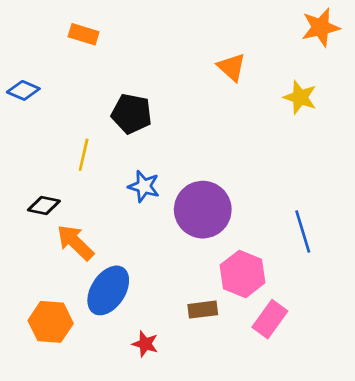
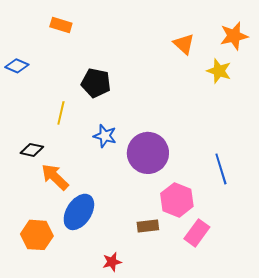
orange star: (321, 27) -> (234, 36), moved
orange triangle: (232, 67) -> (184, 44), moved
red star: (145, 344) -> (112, 262), moved, turned -30

